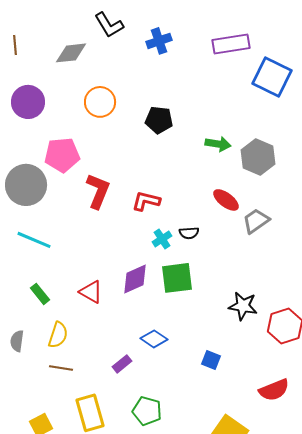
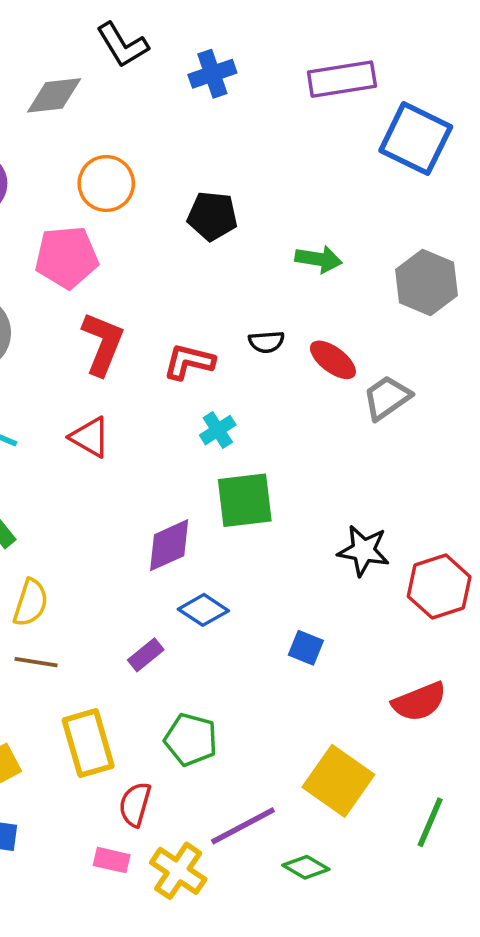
pink pentagon: (62, 155) -> (67, 257), moved
gray hexagon: (258, 157) -> (426, 282), moved
black semicircle: (189, 233) -> (266, 342), moved
purple diamond: (135, 279) -> (169, 545), moved
red triangle: (91, 292) -> (90, 437), moved

